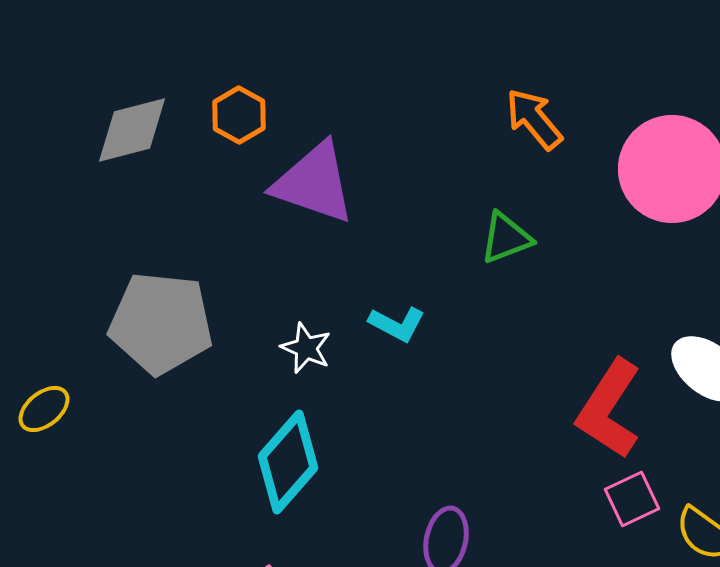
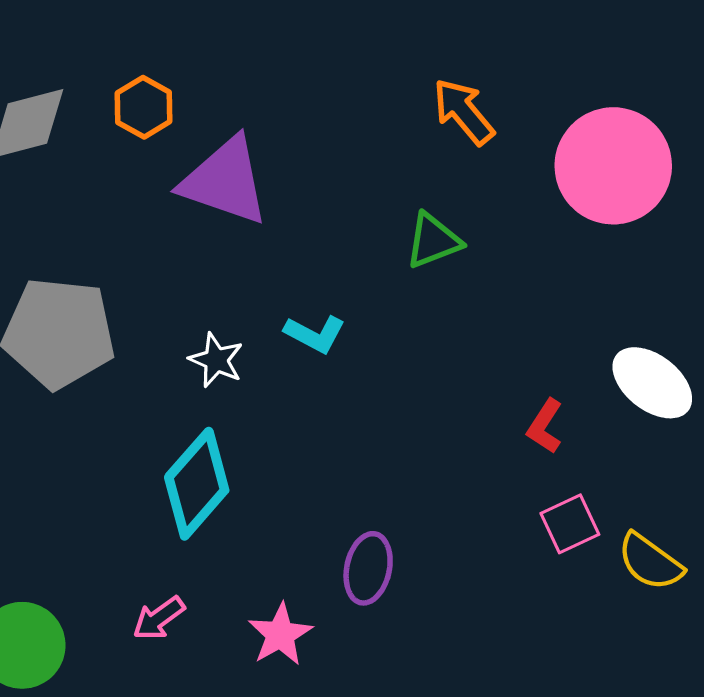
red L-shape: (609, 409) -> (545, 426), size x0.5

